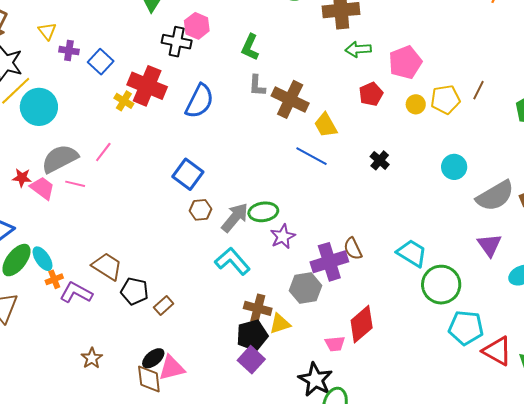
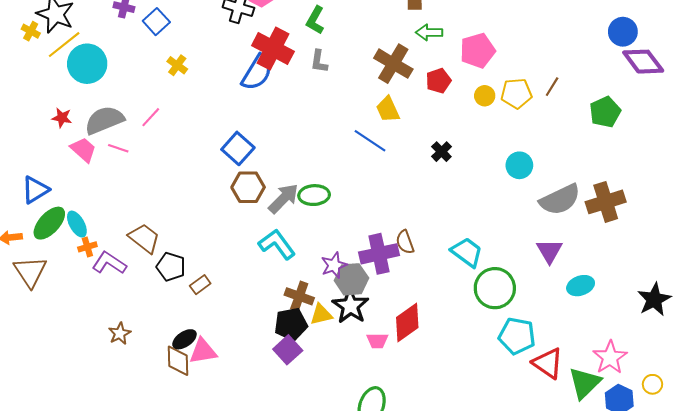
red cross: (147, 86) -> (273, 48), moved
brown cross: (290, 99) -> (393, 64), moved
red star: (22, 178) -> (62, 118), moved
brown hexagon: (201, 210) -> (248, 187), size x1.4
purple star: (283, 237) -> (334, 265), moved
black star: (315, 380) -> (350, 306), moved

